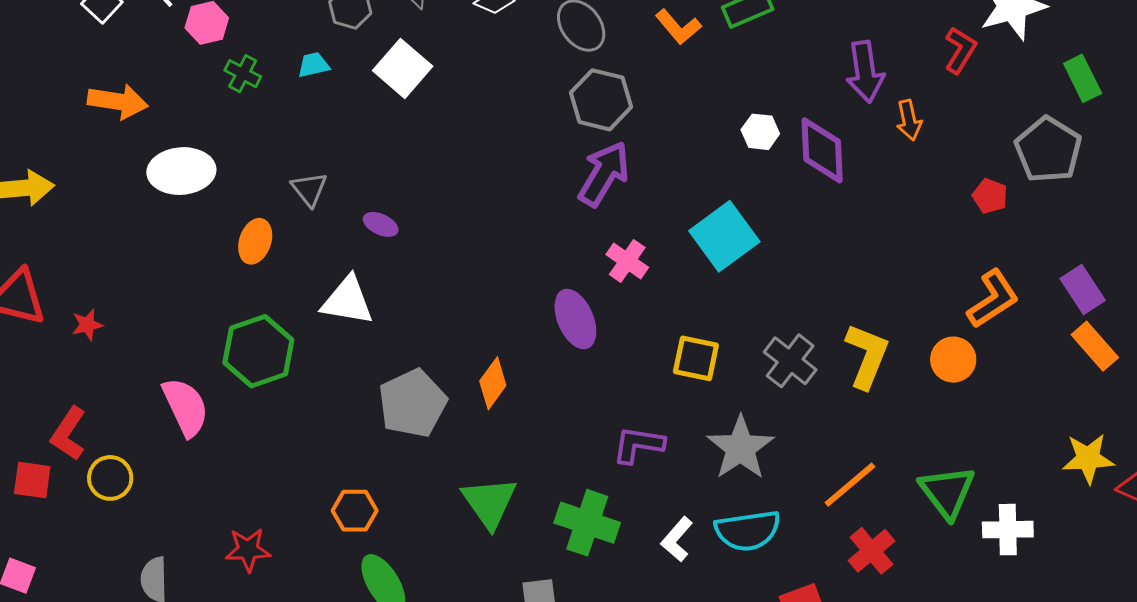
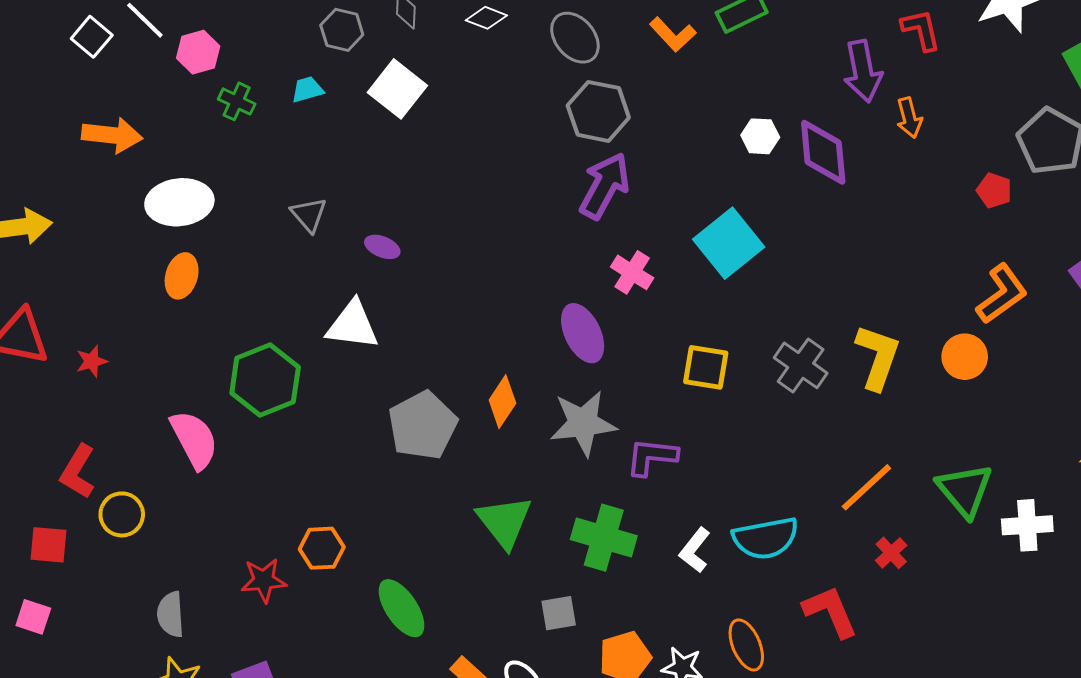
red L-shape: (960, 50) -> (921, 30), moved, turned -42
orange ellipse: (255, 241) -> (182, 276), moved
gray star: (740, 448) -> (583, 423), moved, turned 30
red square: (32, 480) -> (48, 545), moved
orange hexagon: (355, 511) -> (322, 548), moved
red cross: (872, 551) -> (891, 553), size x0.7

